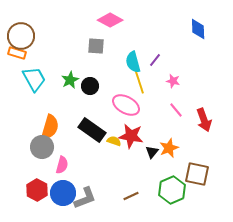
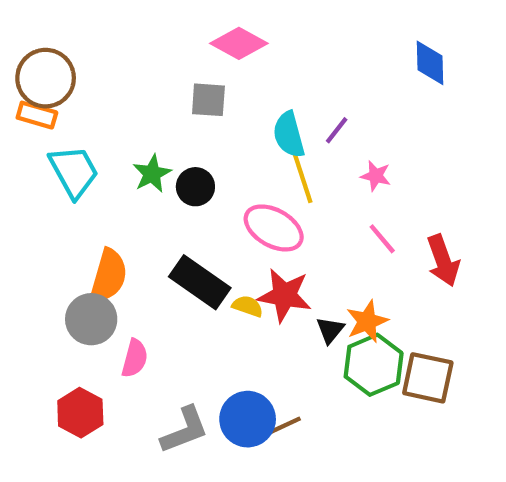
green hexagon: (172, 190) -> (374, 365), moved
blue circle: (63, 193) -> (248, 419), moved

